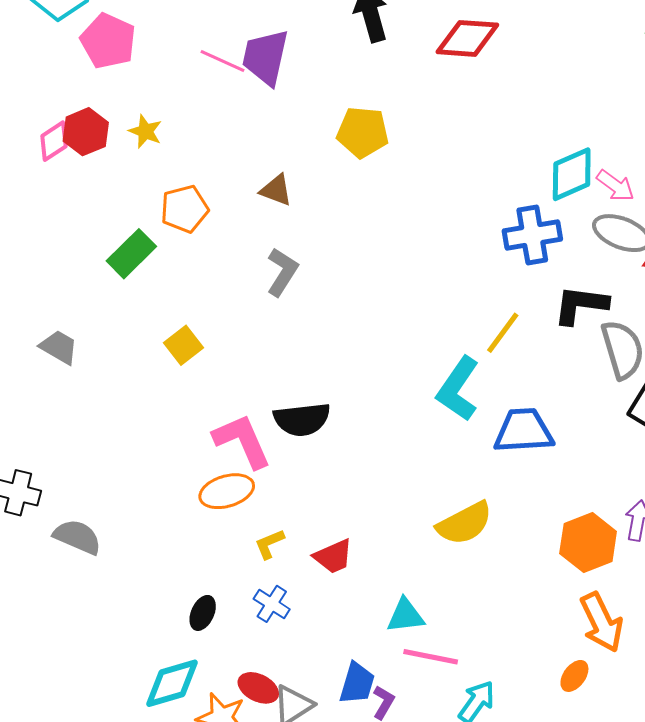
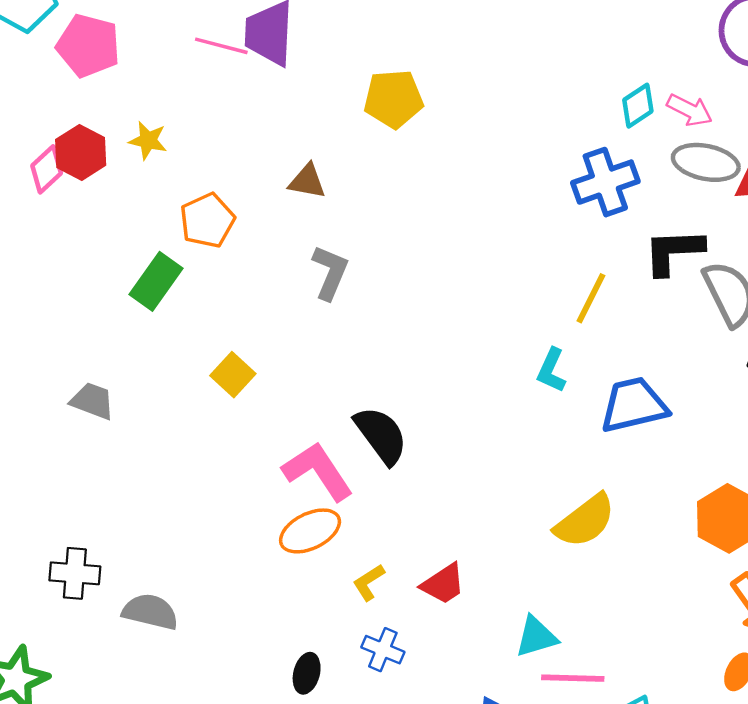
cyan diamond: (572, 174) -> (638, 106), size x0.7
cyan L-shape: (458, 389) -> (551, 370), size x0.6
black semicircle: (302, 419) -> (381, 435), turned -110

